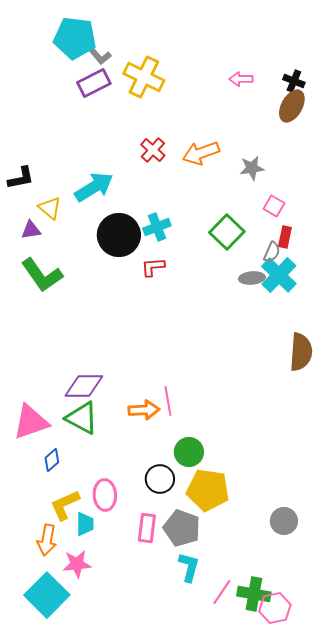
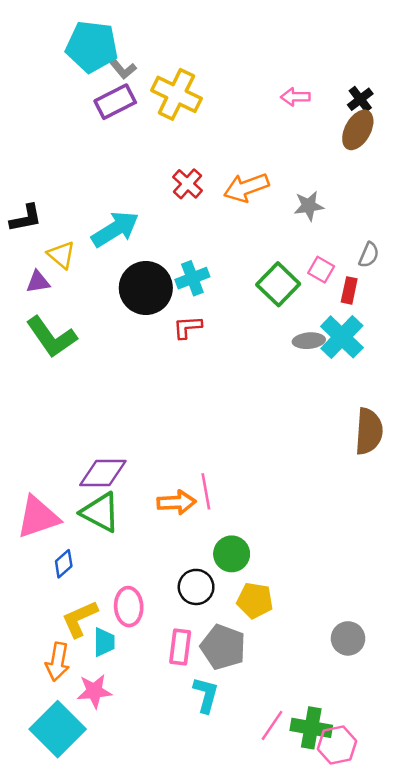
black cross: (294, 81) -> (360, 99), turned 30
pink square: (274, 206) -> (321, 270), moved
gray semicircle: (272, 252) -> (369, 255), moved
yellow pentagon: (208, 490) -> (255, 600), size x0.7
cyan L-shape: (189, 567) -> (206, 695), moved

